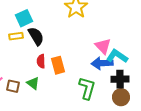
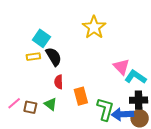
cyan square: (24, 18) -> (41, 38), turned -30
blue arrow: (102, 63) -> (122, 114), moved
orange rectangle: (58, 65) -> (81, 96), moved

